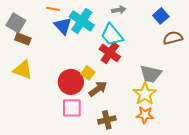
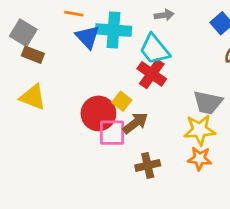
cyan cross: (82, 21) -> (113, 30), turned -30
yellow star: (145, 94) -> (200, 130), turned 30
pink square: (72, 108) -> (112, 133), moved

